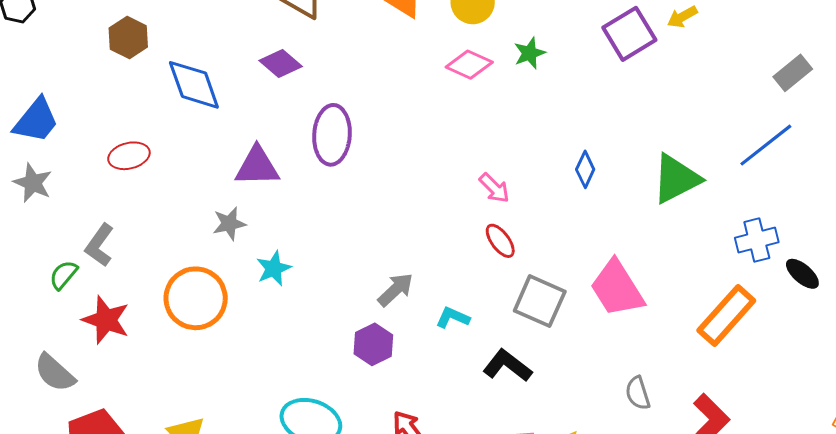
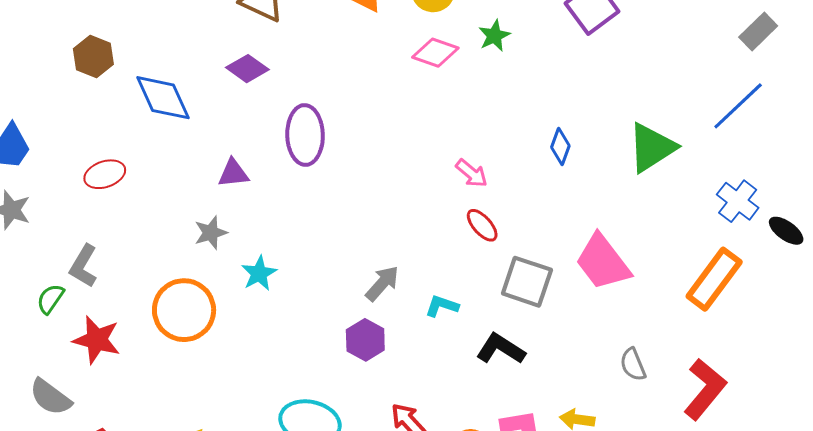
purple triangle: (257, 166) -> (233, 173), size x0.7
blue cross: (757, 240) -> (738, 201), turned -33

